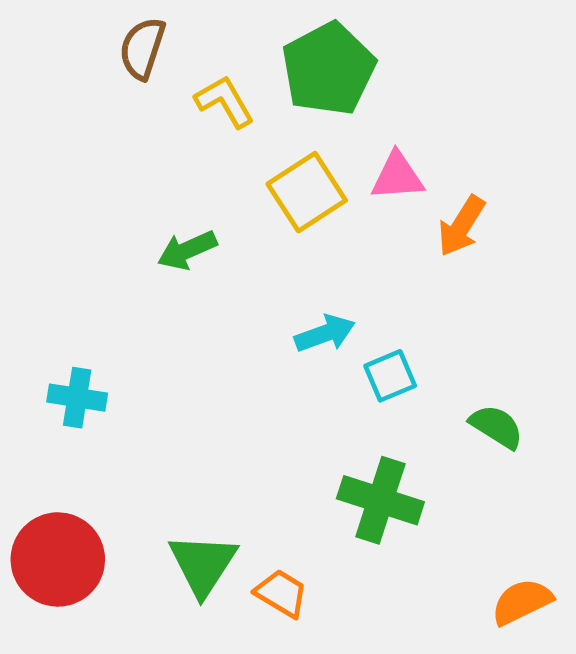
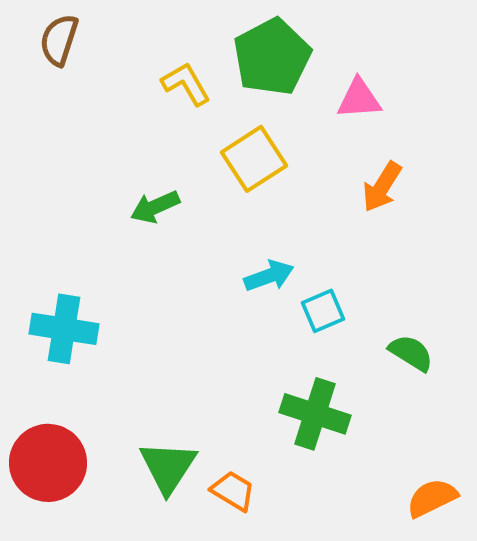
brown semicircle: (142, 48) -> (59, 40), moved
pink triangle: (397, 176) -> (359, 99), moved
cyan cross: (77, 398) -> (64, 329), size x1.4

